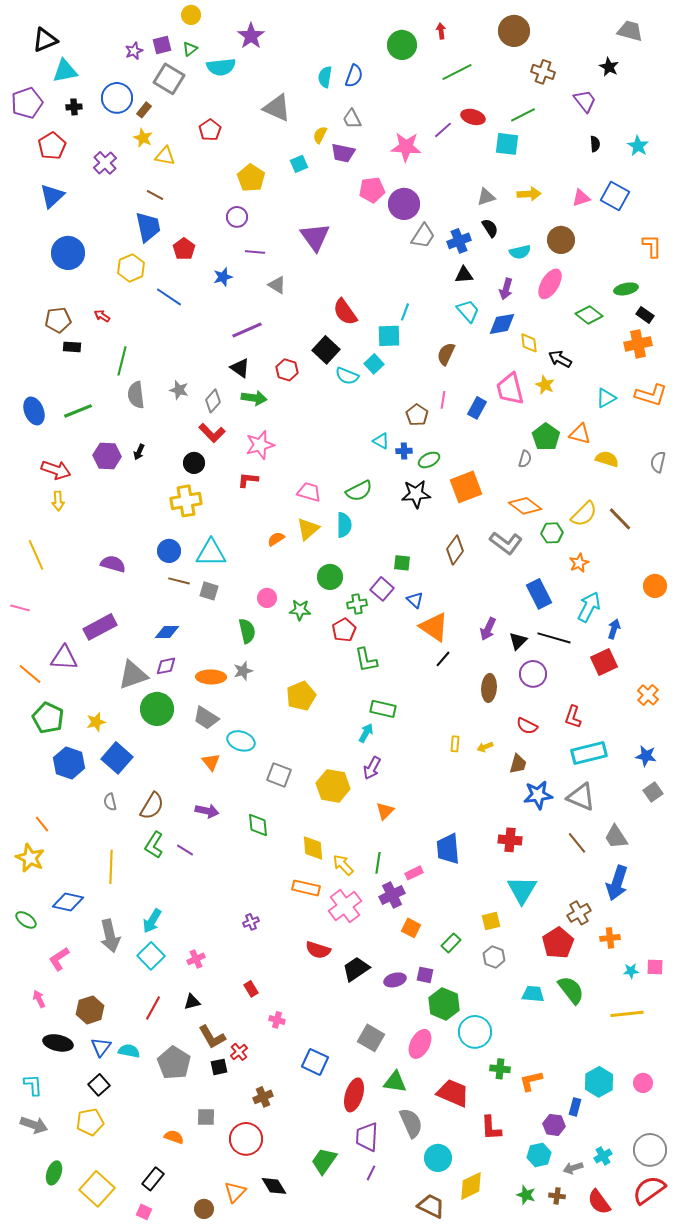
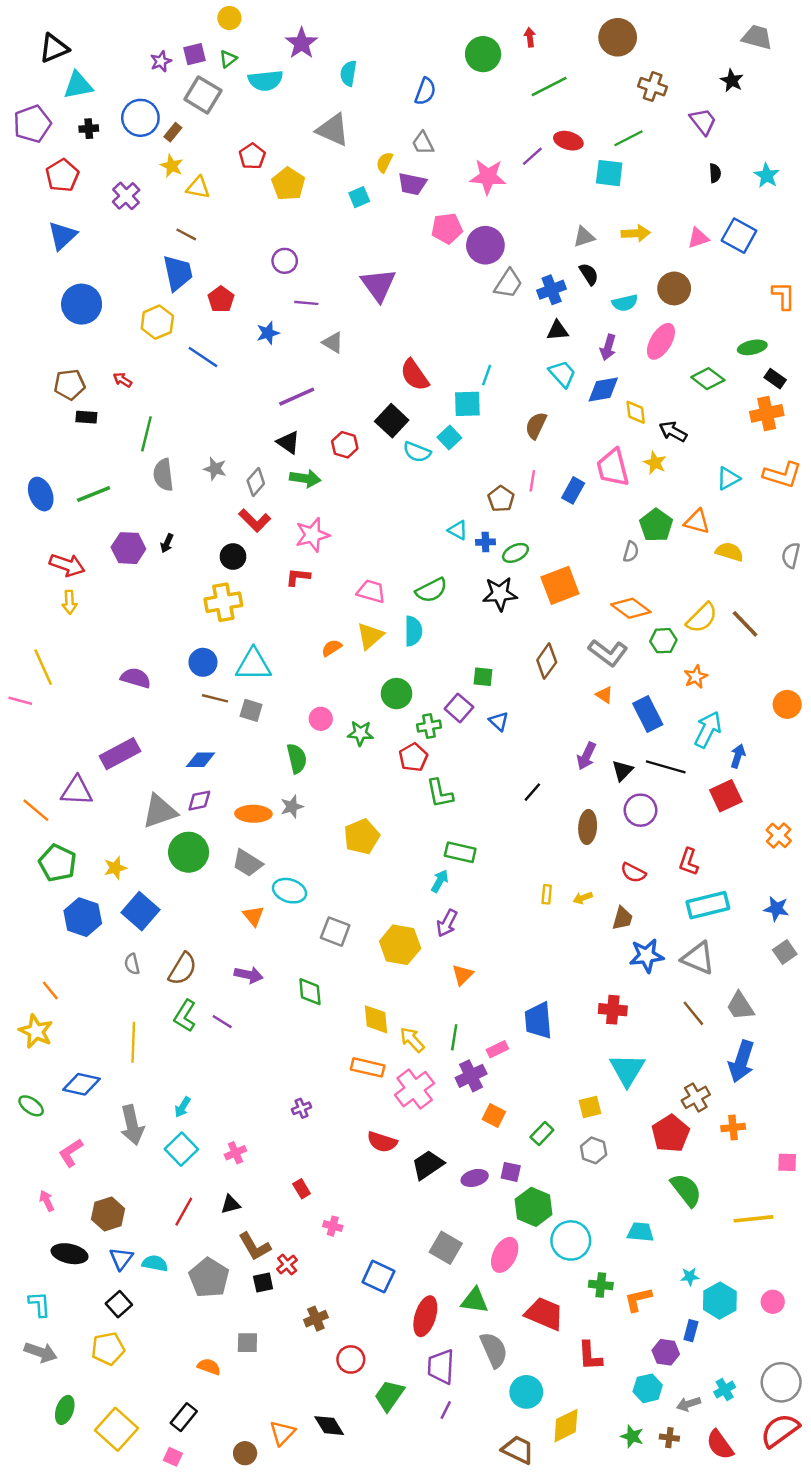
cyan semicircle: (325, 77) -> (348, 73), moved
yellow pentagon: (251, 178) -> (288, 184), moved
pink line: (20, 608) -> (20, 701), moved
orange triangle: (434, 627) -> (604, 695), moved, size x0.5
cyan arrow: (152, 921) -> (183, 1107), size x0.7
cyan star: (631, 971) -> (690, 1277), moved
cyan trapezoid: (533, 994) -> (640, 1232), moved
red circle: (246, 1139) -> (351, 1359), moved, size x0.7

